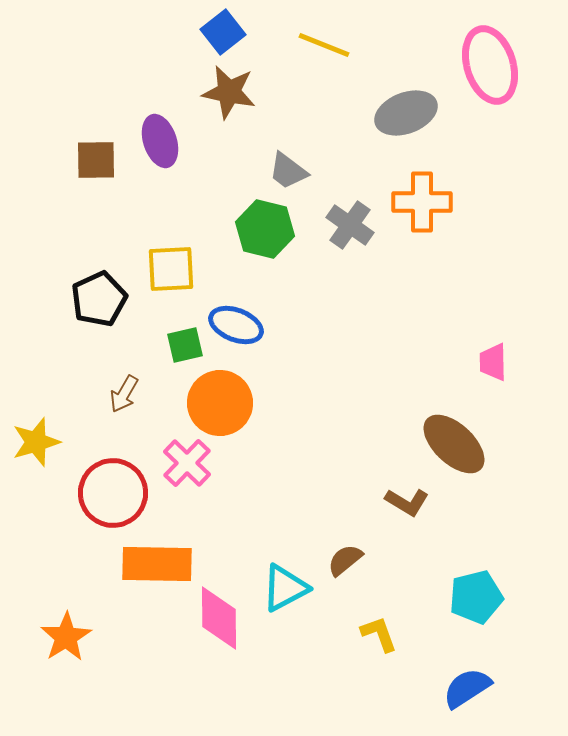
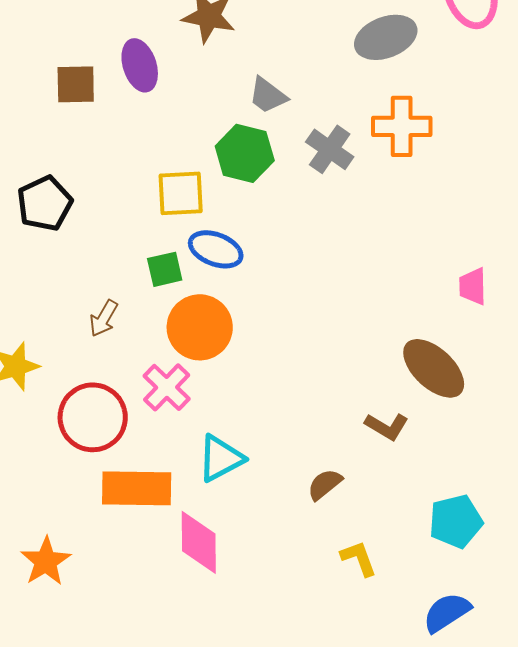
yellow square: (171, 269) -> (181, 193), moved
black pentagon: (99, 299) -> (45, 203), moved
cyan triangle: (285, 588) -> (221, 458), moved

